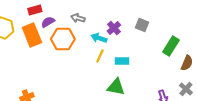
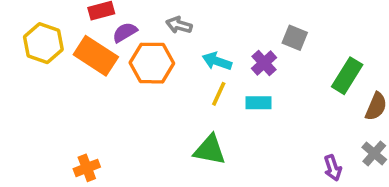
purple cross: (114, 28) -> (264, 63), moved
orange rectangle: (32, 35) -> (96, 56), turned -35
green triangle: (116, 87) -> (210, 150), moved

